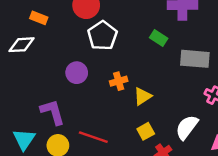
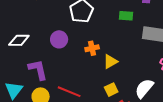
green rectangle: (159, 38) -> (126, 16), turned -32
white diamond: (21, 45) -> (19, 40), moved

